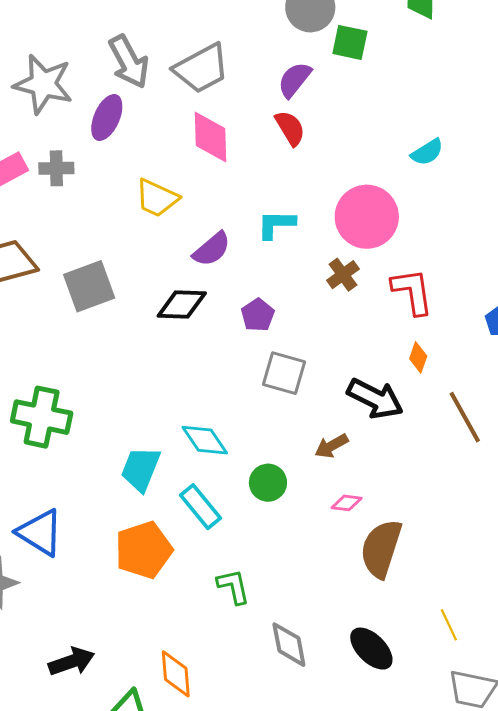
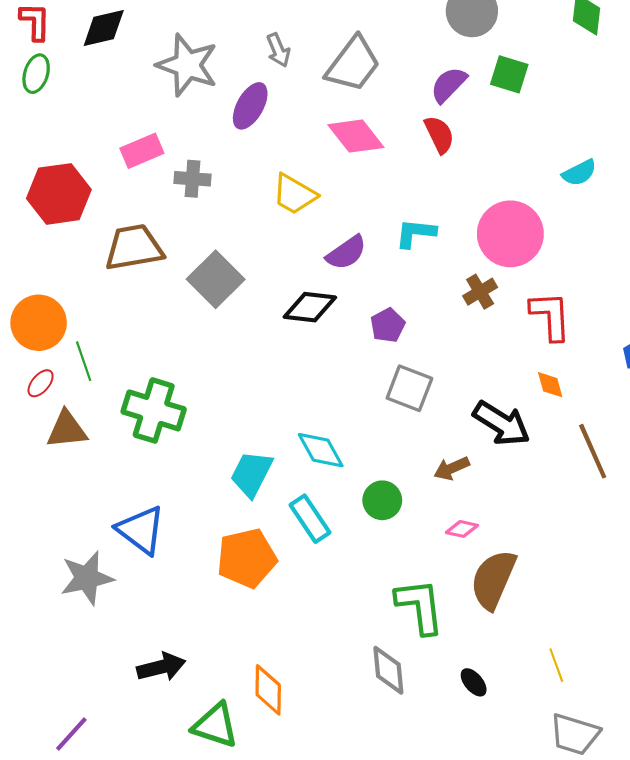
green square: (350, 42) -> (509, 74), moved
gray arrow: (129, 62) -> (278, 50), size x0.6
gray trapezoid: (201, 68) -> (353, 64), turned -30
pink diamond: (211, 137) -> (356, 136), turned -42
gray cross: (56, 168) -> (192, 179), moved
gray square: (89, 286) -> (216, 279), turned -30
orange diamond: (418, 357) -> (550, 385), turned -40
green L-shape: (233, 586) -> (420, 606), moved, size x1.5
black ellipse: (371, 649) -> (474, 682), size x0.6

